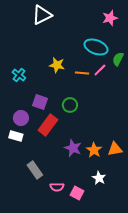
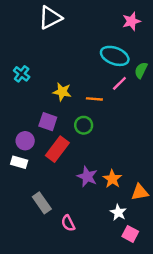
yellow star: (57, 65) -> (62, 92), moved
orange line: (82, 73) -> (94, 99), moved
cyan cross: (19, 75) -> (22, 74), moved
orange triangle: (115, 149) -> (140, 192), moved
pink semicircle: (57, 187) -> (68, 223), turned 64
pink square: (77, 193) -> (130, 234), moved

